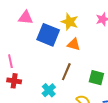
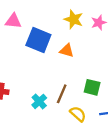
yellow star: (70, 22) -> (74, 19), moved
brown line: (66, 72) -> (62, 94), moved

